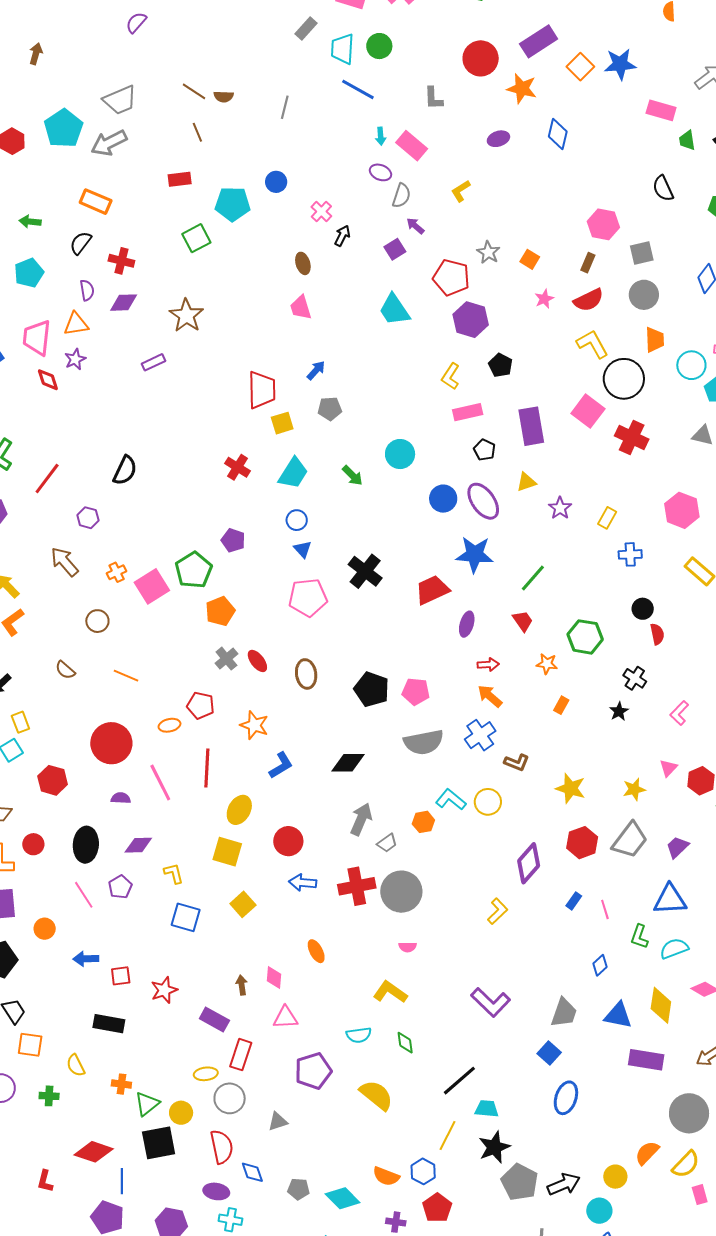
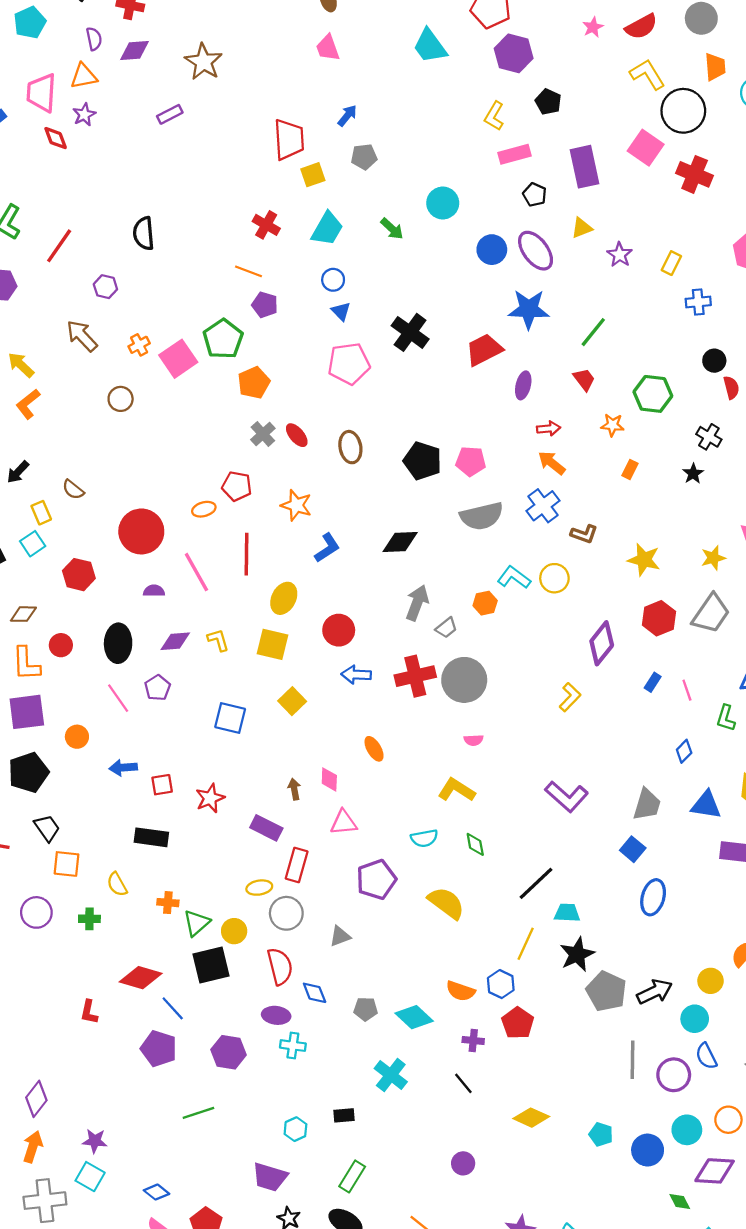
black semicircle: (125, 470) -> (144, 233), turned 152
brown semicircle: (65, 670) -> (73, 490), moved
orange line: (126, 676) -> (248, 271), moved
yellow L-shape: (174, 873) -> (218, 640), moved
blue line: (122, 1181) -> (173, 1008), turned -40

